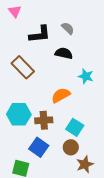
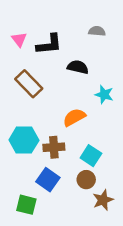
pink triangle: (15, 11) -> (19, 40), moved
gray semicircle: (68, 28) -> (97, 31), moved, turned -40

